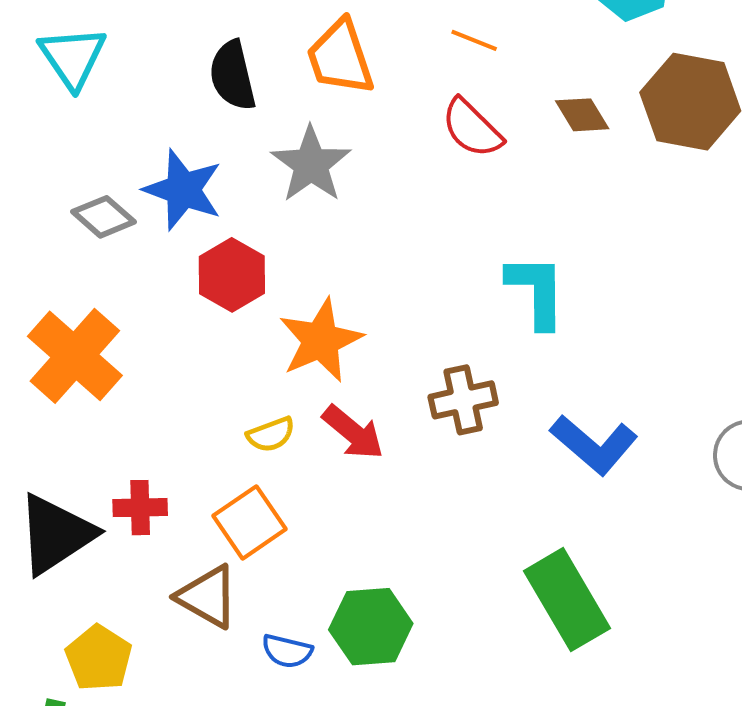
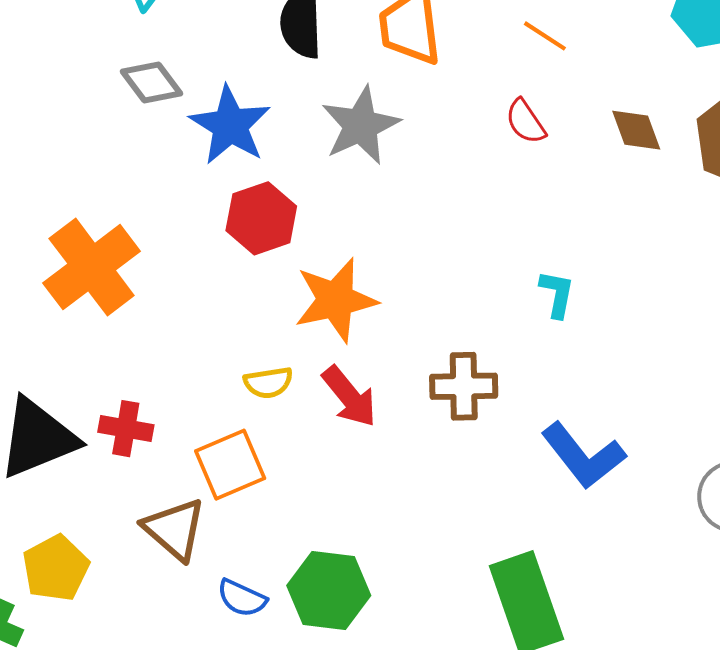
red semicircle: (472, 128) -> (526, 122), size x0.7
gray diamond: (104, 217) -> (152, 82), moved
cyan L-shape: (536, 291) -> (557, 294), size x0.6

